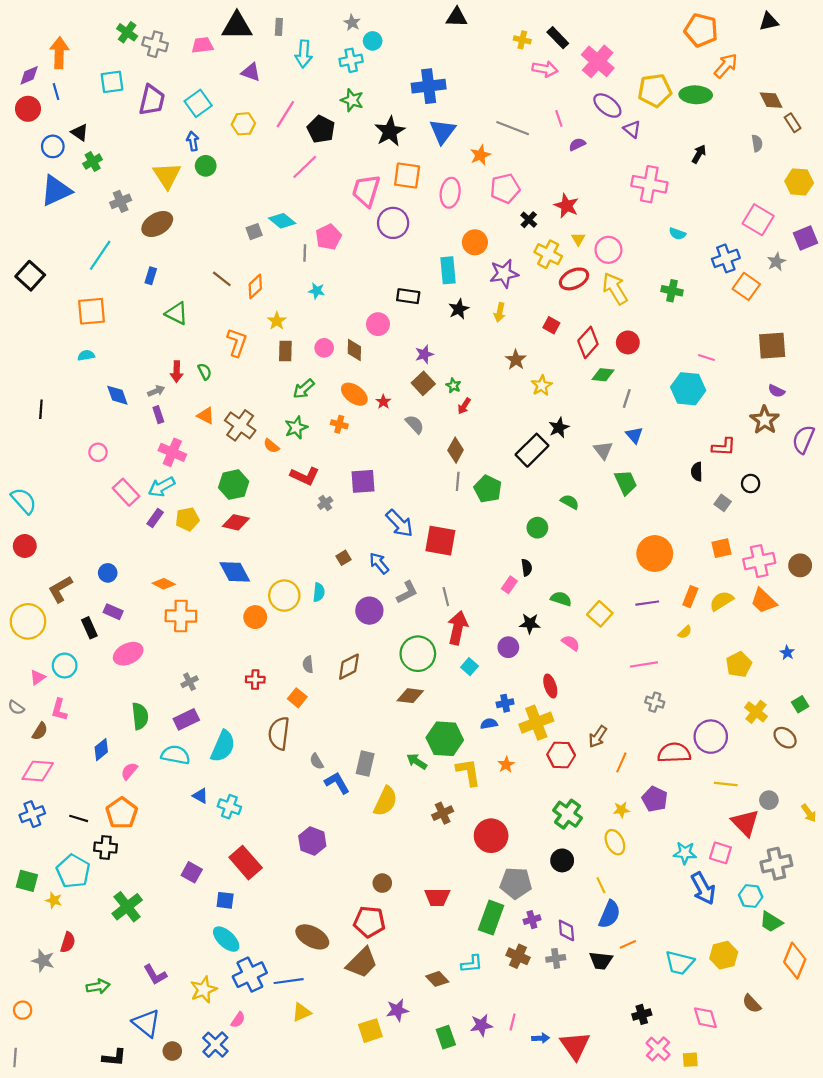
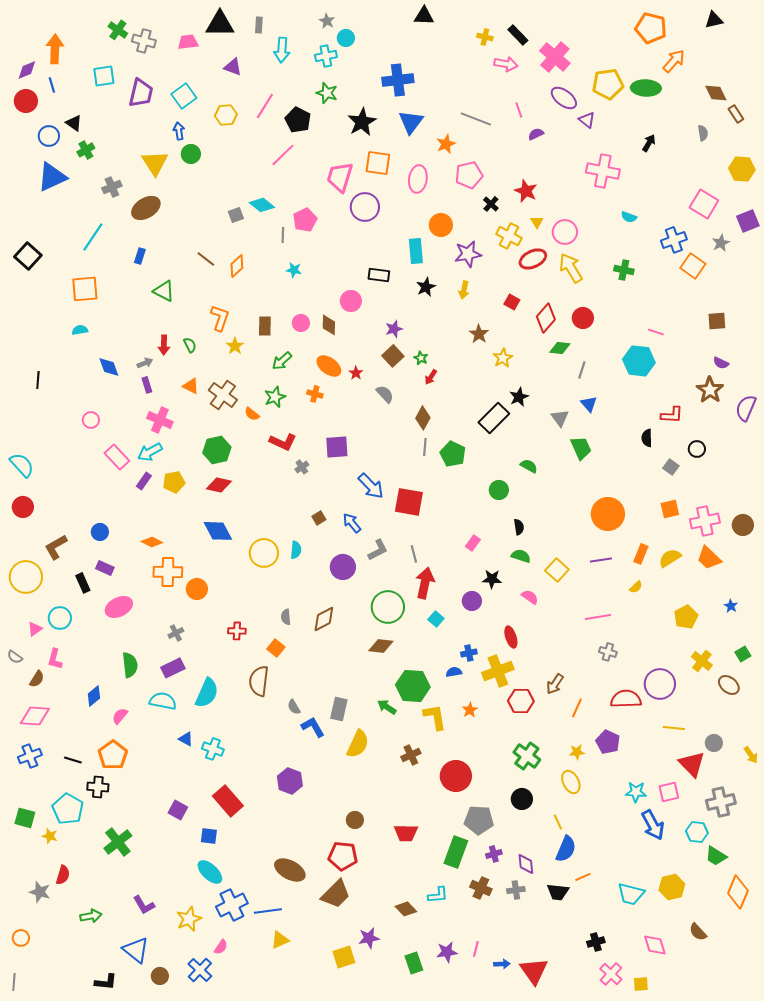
yellow star: (277, 321) -> (235, 346), moved
brown square: (772, 346) -> (717, 321), size x0.7
black semicircle: (527, 568) -> (519, 527), moved
orange circle: (255, 617) -> (197, 589), moved
pink square: (720, 853) -> (669, 792), turned -30

